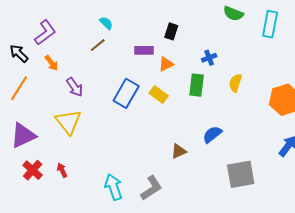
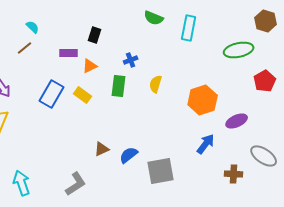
blue semicircle: (212, 134) -> (129, 155), moved
cyan arrow: (113, 187) -> (22, 183), moved

